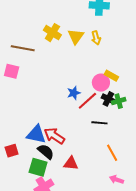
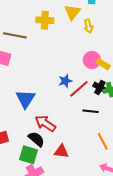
yellow cross: (52, 33) -> (45, 20), turned -30
yellow triangle: (76, 37) -> (72, 12), moved
pink circle: (101, 83) -> (92, 60), moved
blue triangle: (36, 134) -> (25, 99), moved, turned 50

